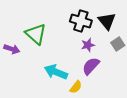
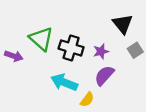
black cross: (81, 21) -> (71, 48), moved

